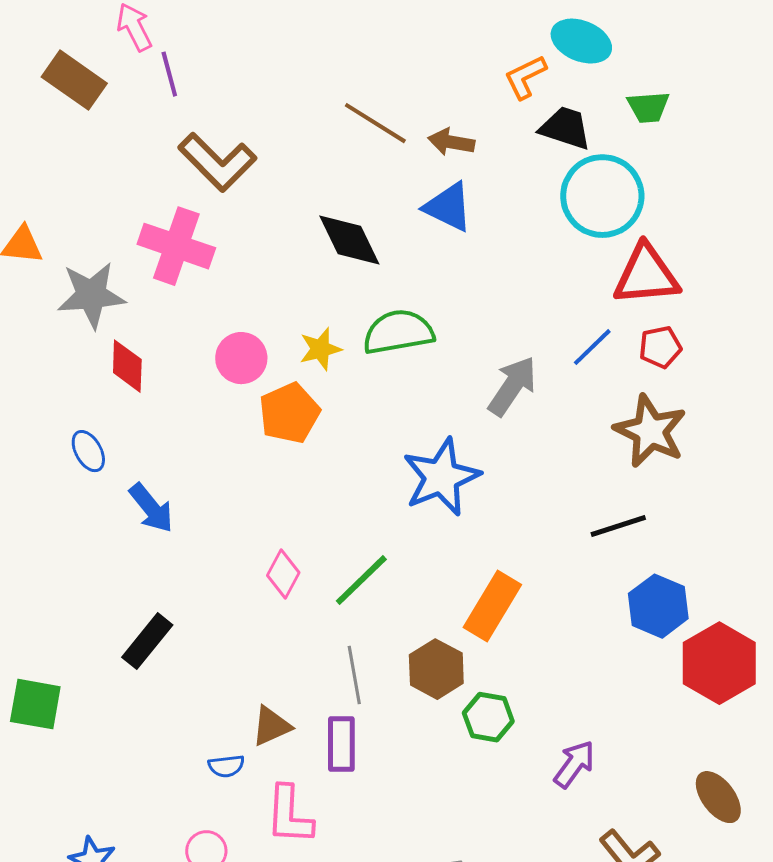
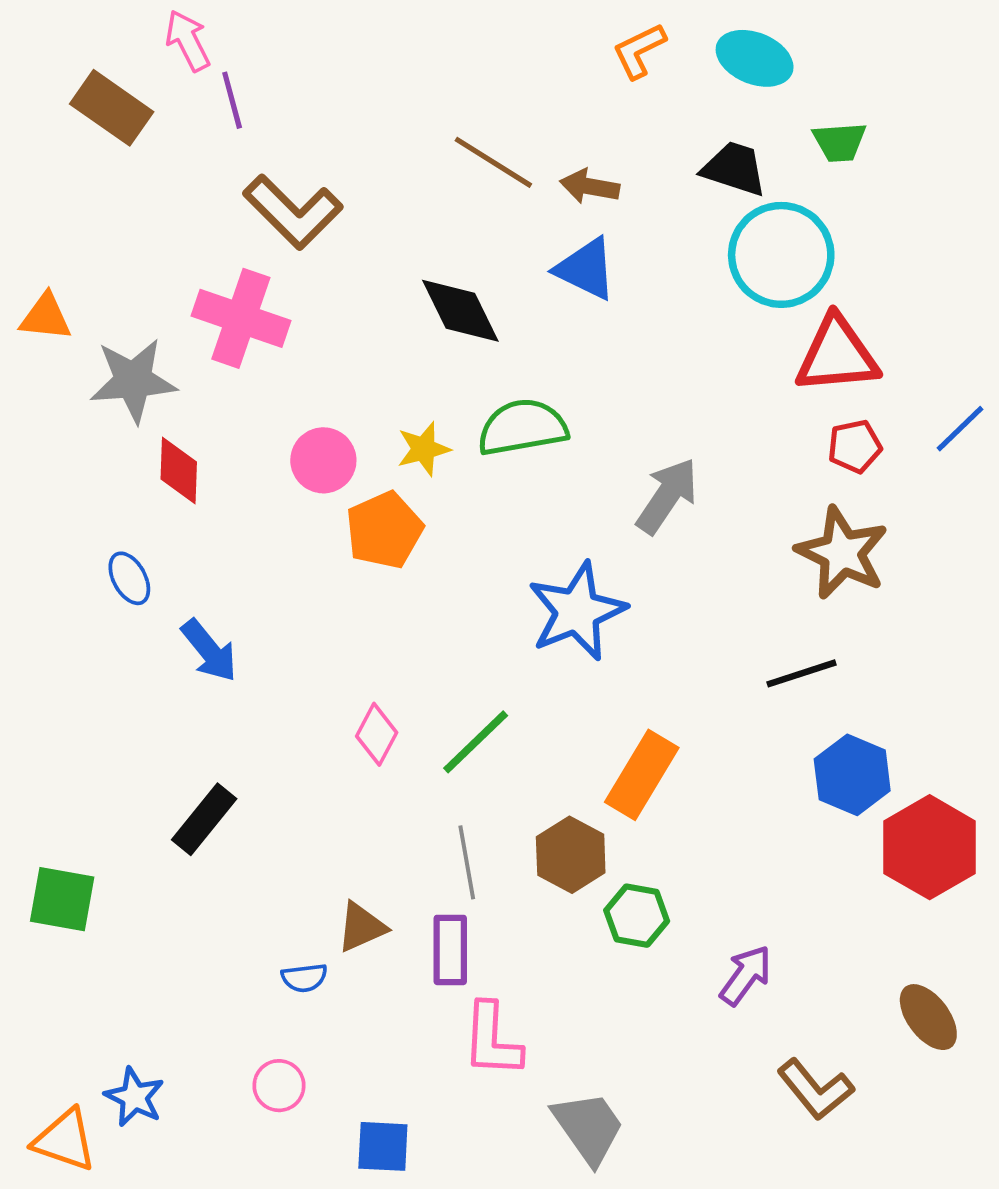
orange L-shape: (525, 77) -> (639, 51), moved
blue line: (592, 347) -> (960, 429), moved
pink L-shape: (289, 815) -> (492, 1040), moved

